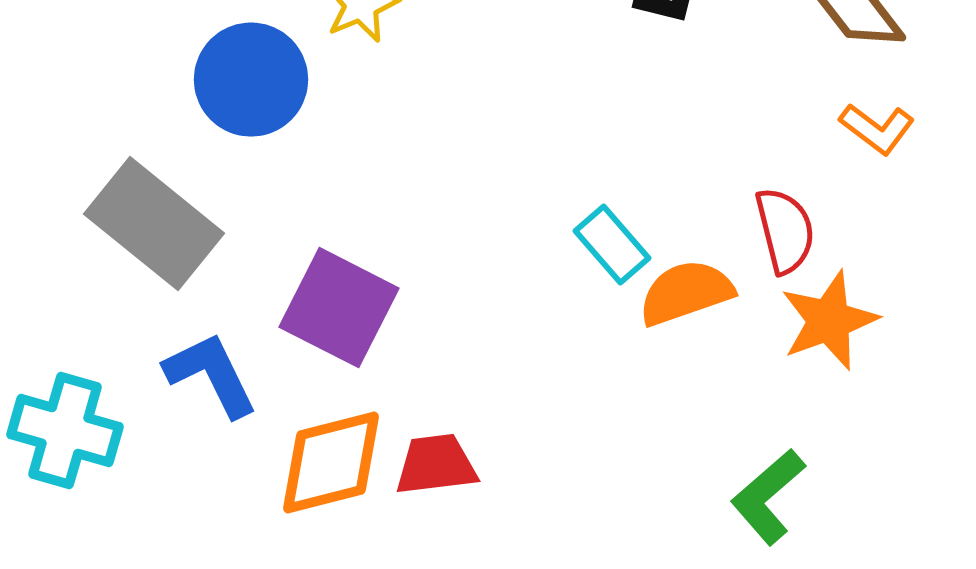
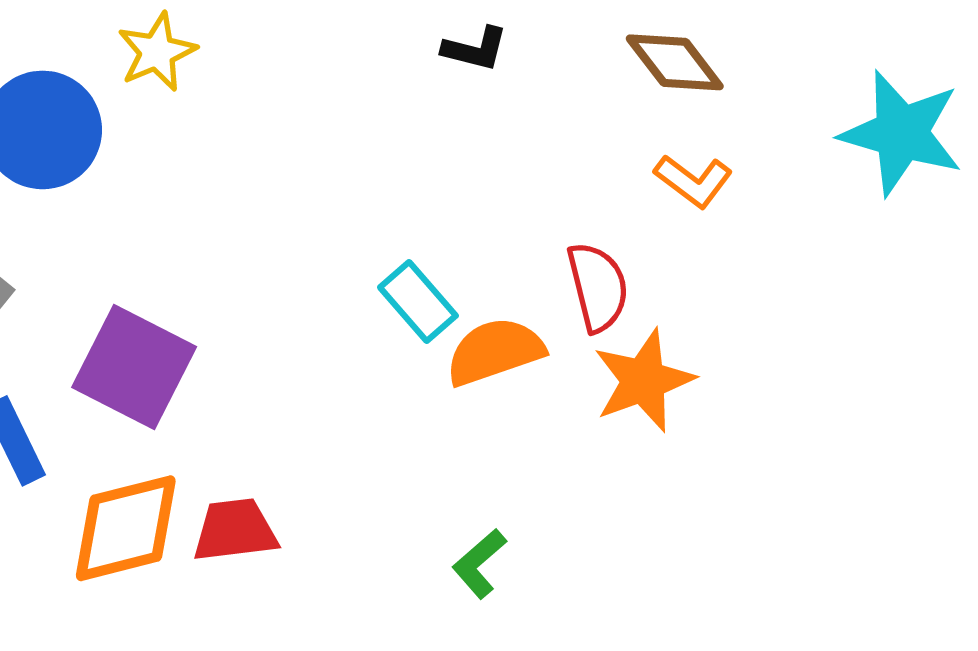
green L-shape: (768, 497) -> (479, 564), moved, size x0.7

